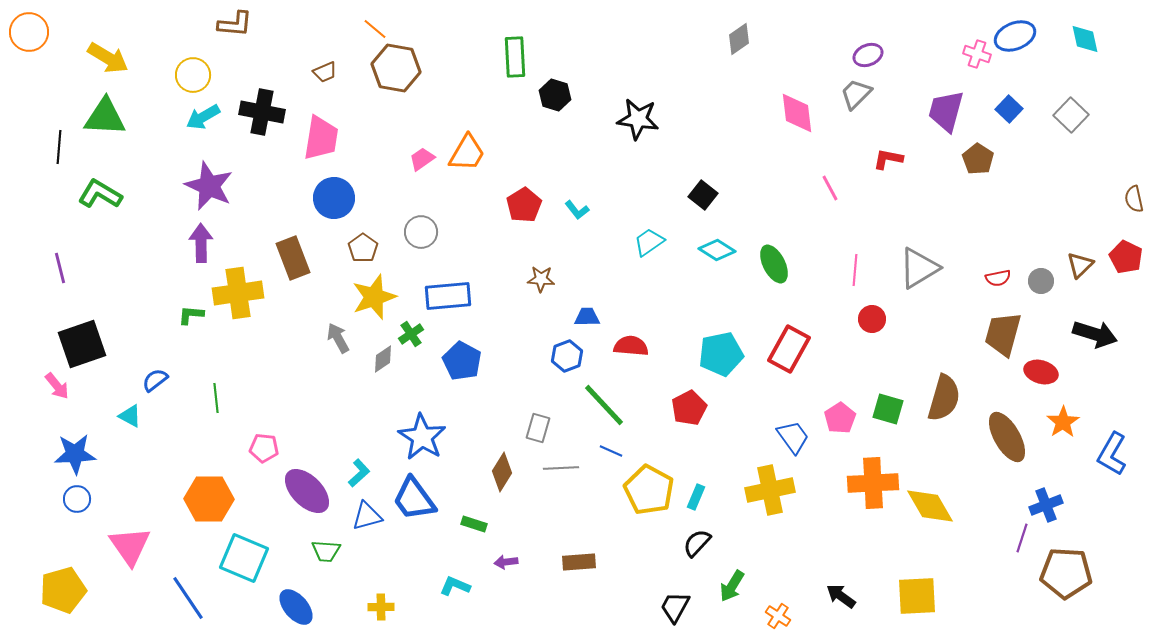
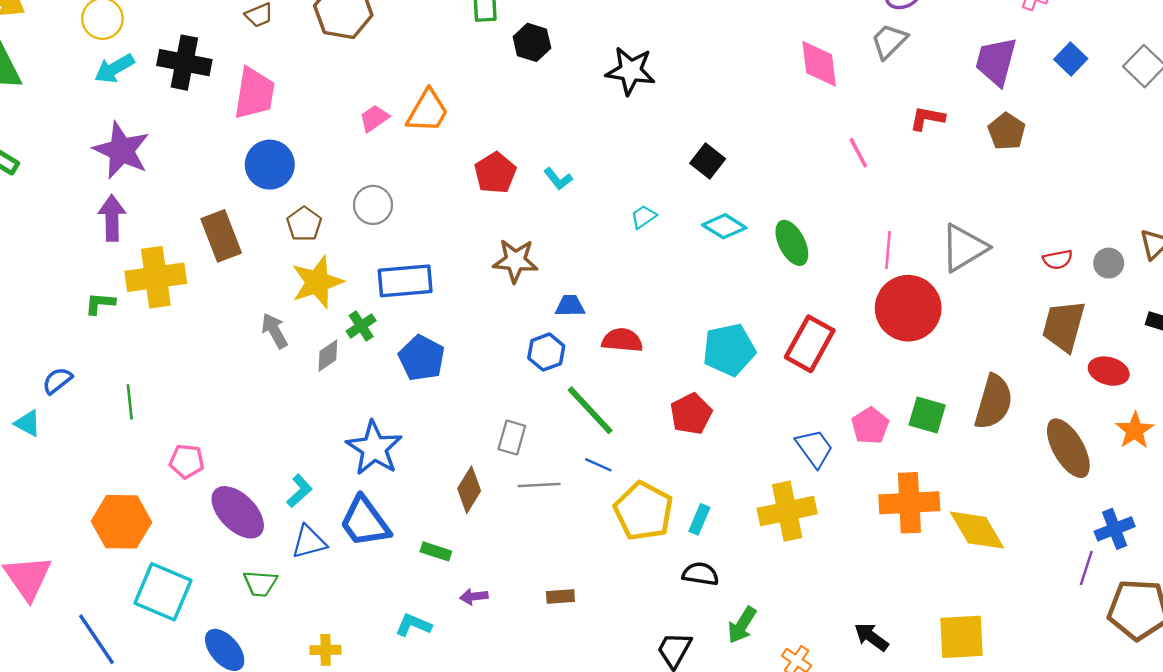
brown pentagon: (978, 159) -> (1007, 131), moved
cyan trapezoid: (649, 242) -> (644, 217), size x0.7
brown star: (541, 279) -> (515, 261), size x1.4
red circle: (872, 319) -> (908, 308), size x2.0
black semicircle: (697, 543) -> (700, 574), turned 56
brown rectangle: (579, 562) -> (560, 597), size x0.7

